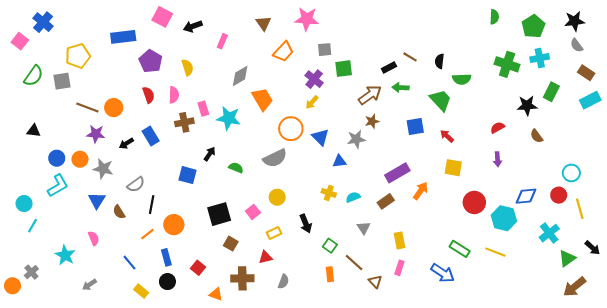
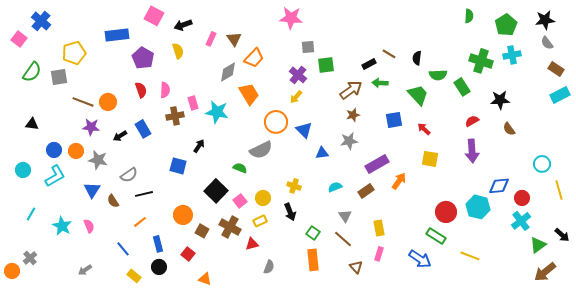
brown triangle: (263, 23) -> (234, 39), moved
orange trapezoid: (283, 52) -> (254, 58), moved
yellow semicircle: (188, 67) -> (178, 51), moved
green rectangle: (551, 92) -> (462, 87), moved, turned -60
gray star: (356, 139) -> (349, 141), moved
purple arrow: (498, 159) -> (472, 151), size x1.6
green semicircle: (236, 168) -> (240, 168), moved
yellow cross: (329, 193) -> (294, 186), moved
red circle: (559, 195) -> (522, 198), moved
yellow circle: (277, 197) -> (263, 198), moved
red circle: (474, 202) -> (446, 212), moved
cyan circle: (24, 204) -> (23, 170), moved
black line: (152, 205) -> (144, 194), turned 66
yellow line: (580, 209) -> (559, 190), moved
black square: (219, 214) -> (216, 191), moved, turned -30
orange circle: (174, 225) -> (183, 215), moved
brown square: (231, 244) -> (202, 231), moved
yellow line: (495, 252) -> (470, 256), moved
cyan star: (65, 255) -> (62, 226), moved
brown line: (354, 263) -> (343, 239), moved
orange rectangle: (330, 274) -> (313, 260), size x1.5
brown cross: (242, 278) -> (230, 227), moved, turned 30

